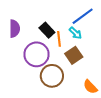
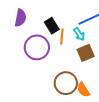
brown square: (74, 55) -> (86, 53), moved
brown circle: (52, 76) -> (66, 83), moved

